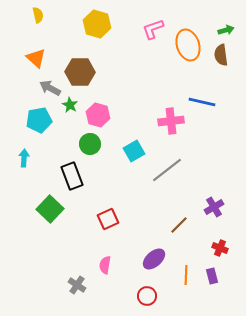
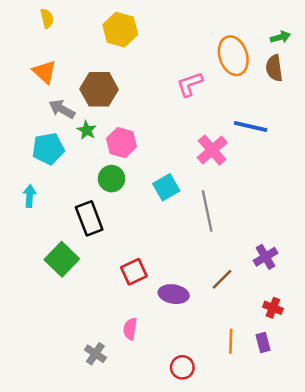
pink L-shape: (153, 29) -> (190, 84), moved
pink cross: (171, 121) -> (212, 150), turned -35
gray line: (167, 170) -> (207, 211), turned -64
purple ellipse: (154, 259) -> (174, 294), moved, turned 50

